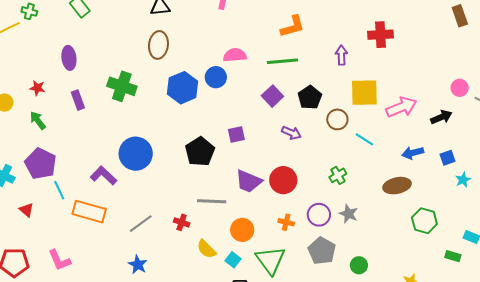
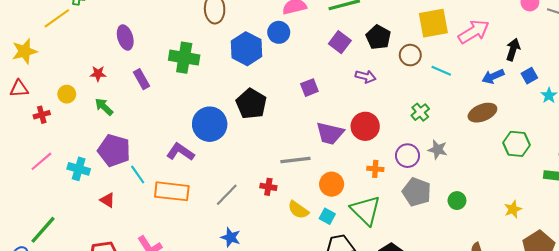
black arrow: (441, 117) -> (513, 50), moved, turned -40
black pentagon: (200, 152) -> (251, 104), moved

